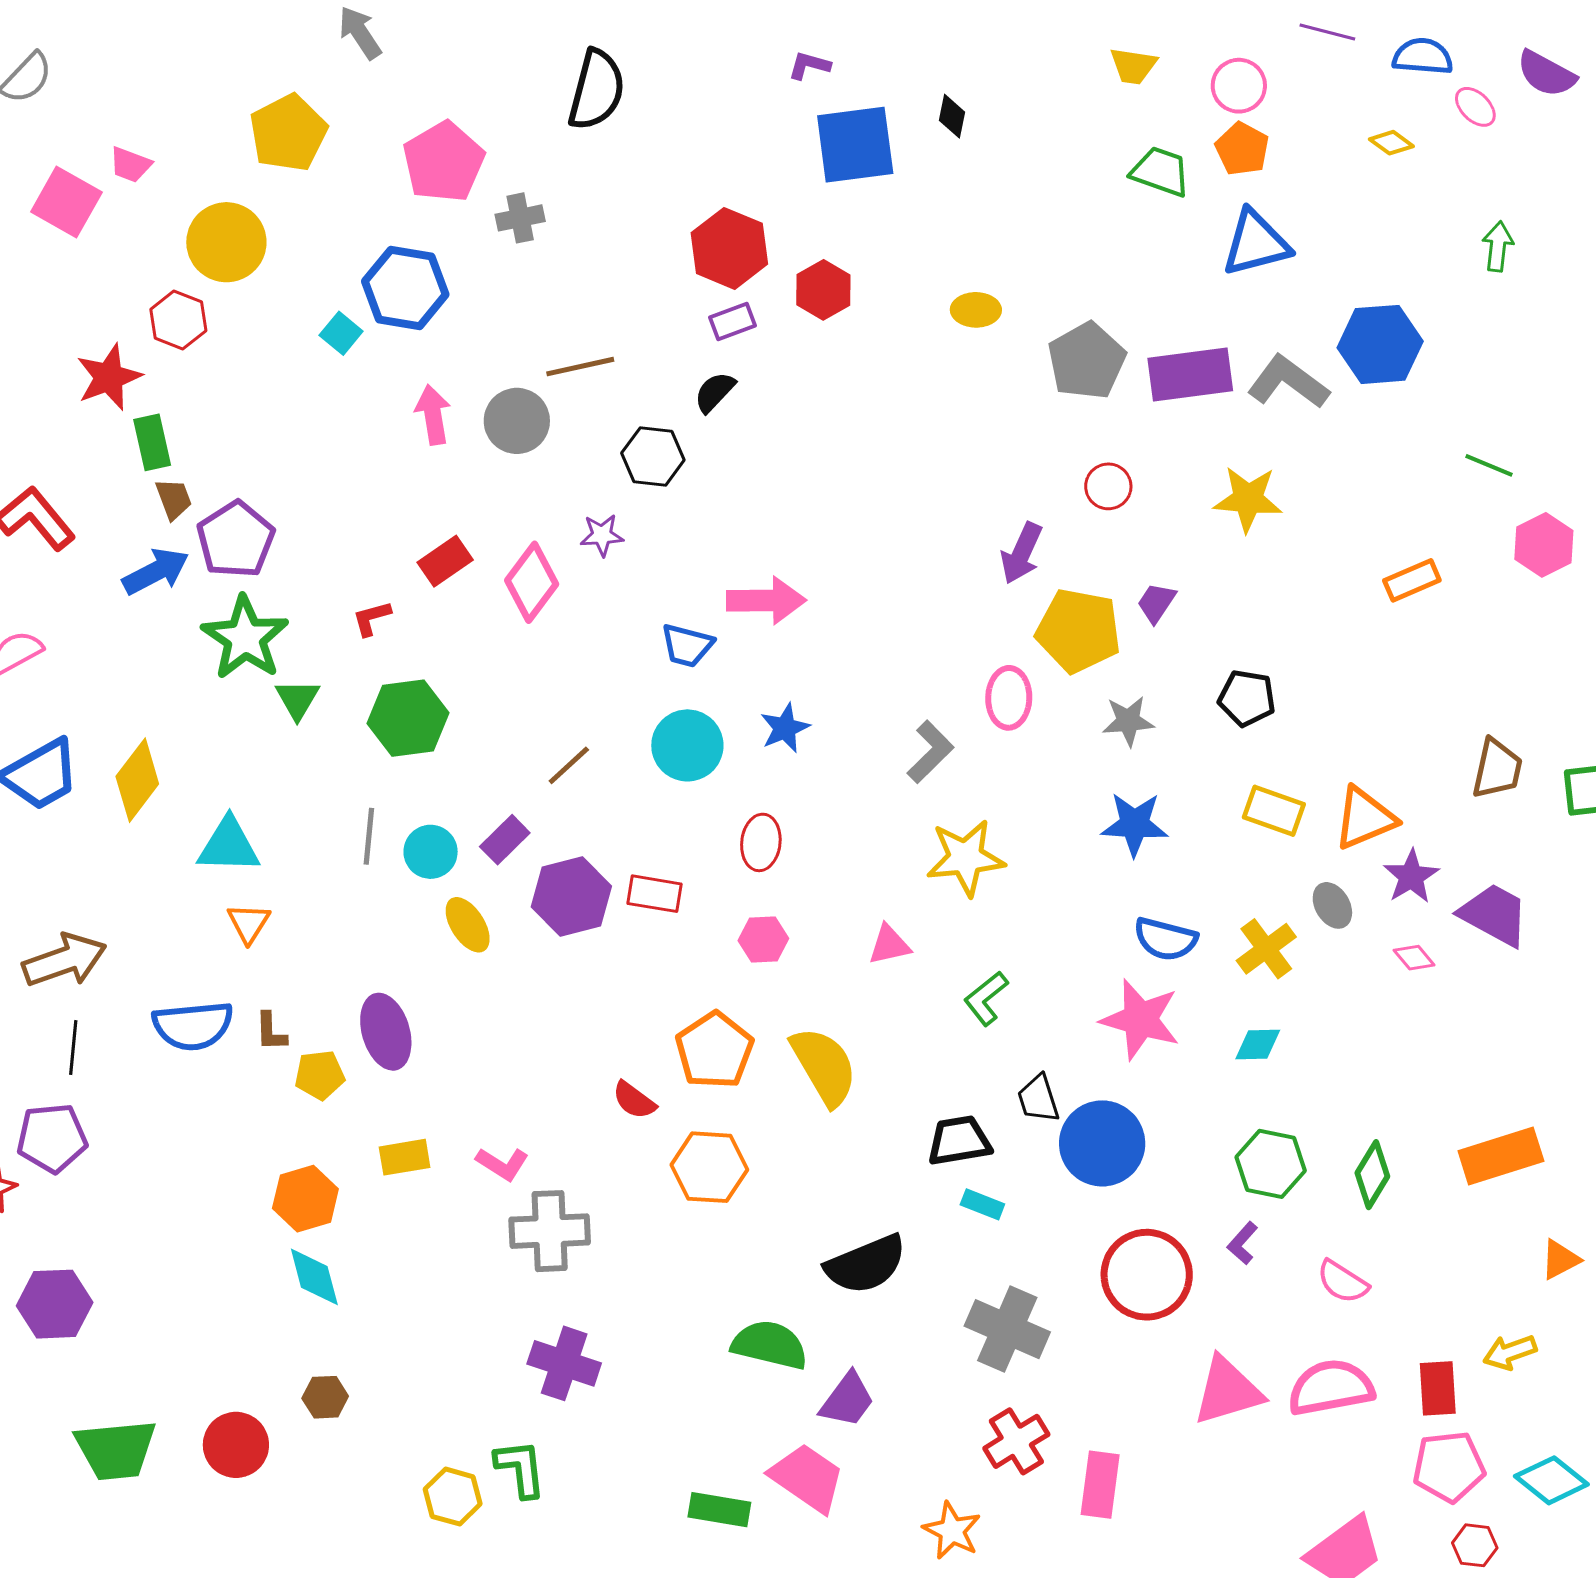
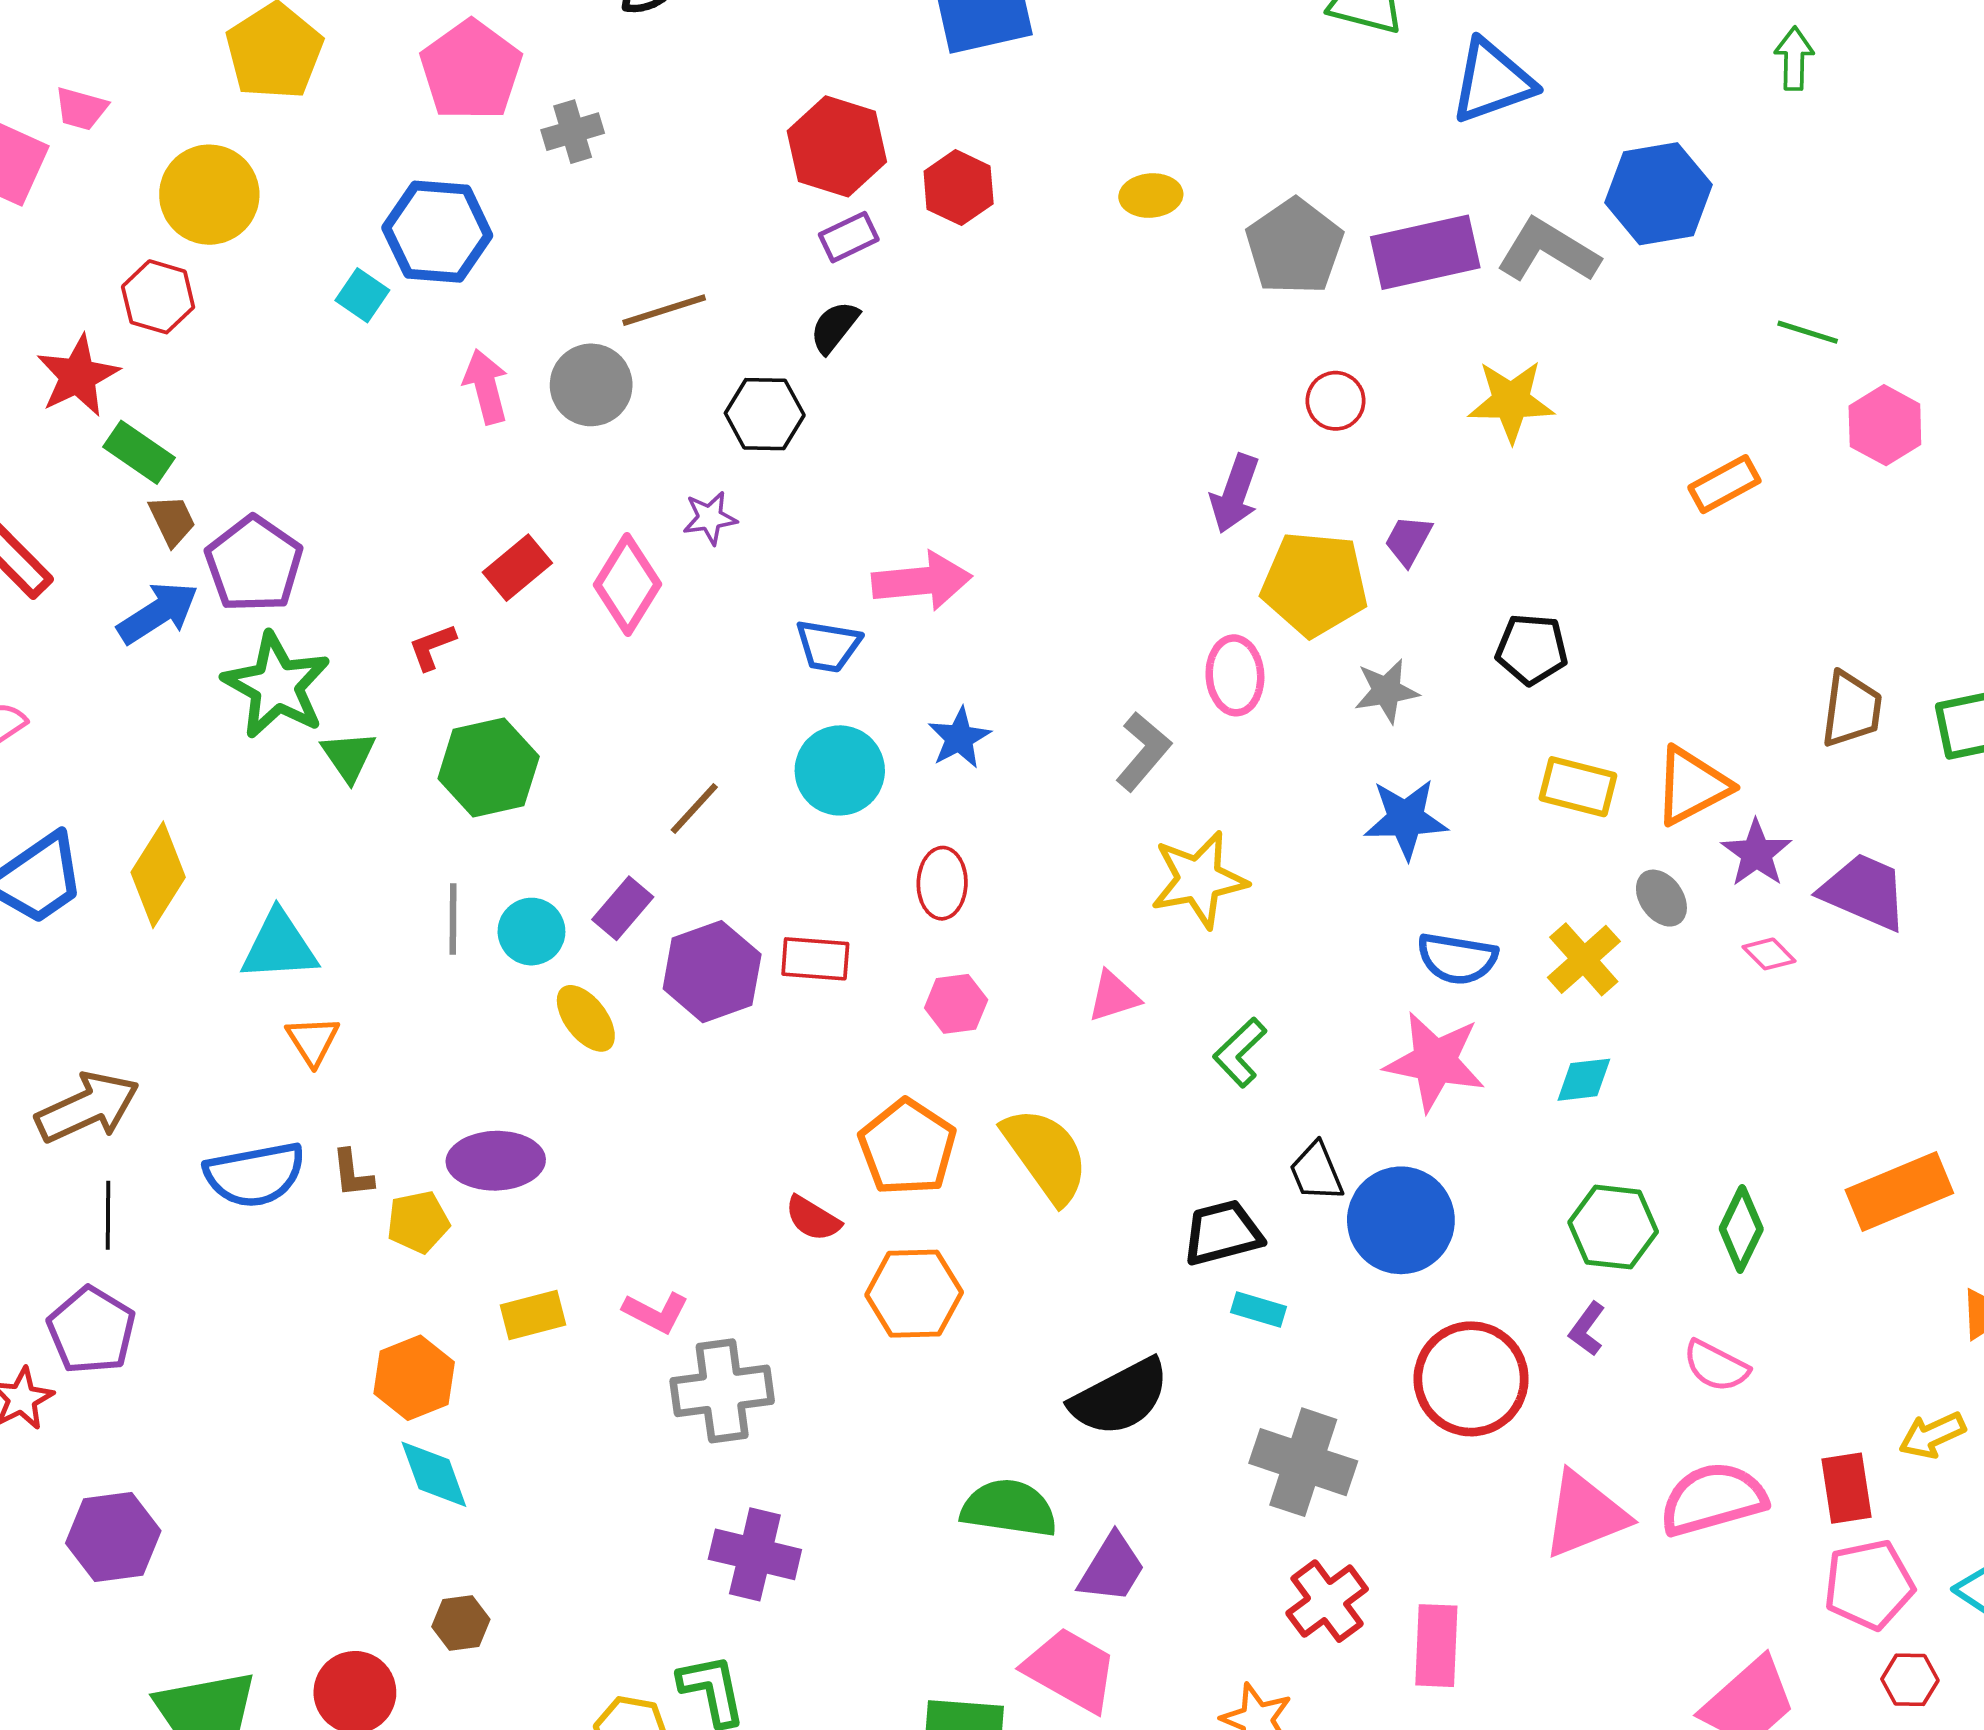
green rectangle: (152, 442) -> (139, 452), turned -38
purple ellipse: (386, 1032) -> (496, 1161), turned -70
purple pentagon: (52, 1138) -> (91, 1330), turned -30

